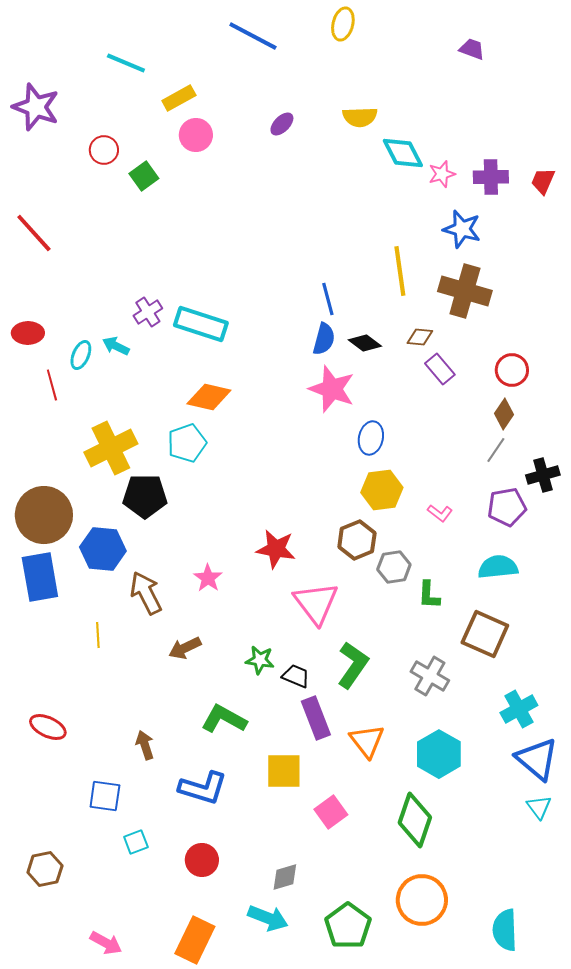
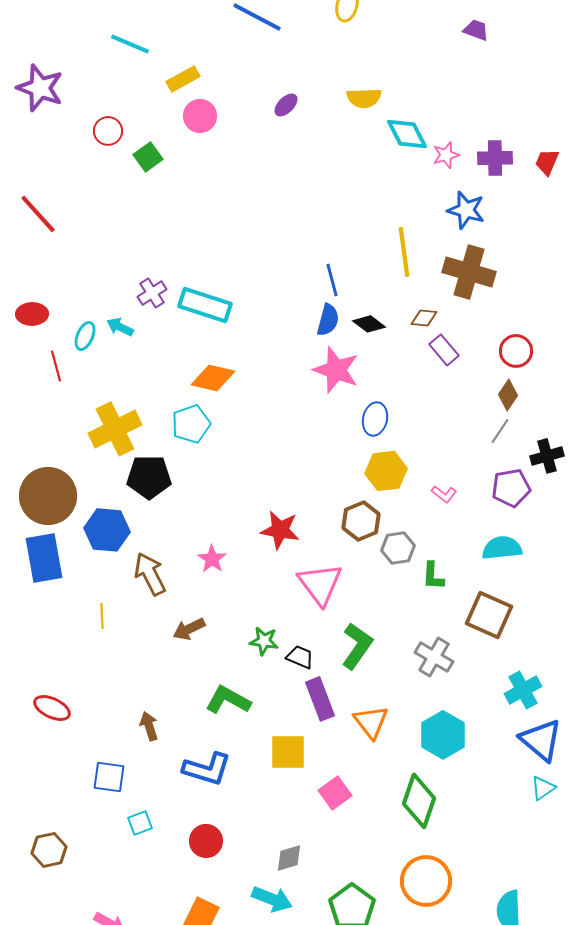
cyan triangle: (539, 807) -> (543, 788), turned 32

